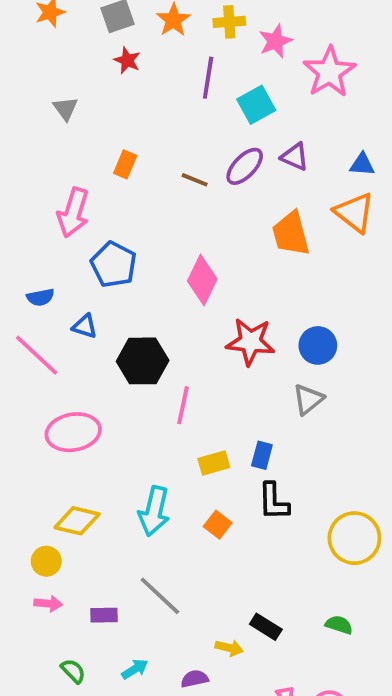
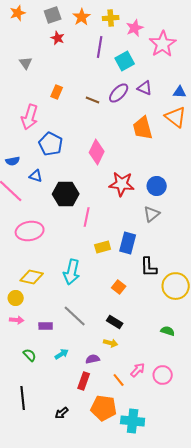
blue rectangle: (262, 455) -> (128, 243), size x1.5
black L-shape: (274, 502) -> (149, 267), moved
orange square: (218, 525) -> (119, 287), moved
black rectangle: (266, 627) -> (115, 322), moved

